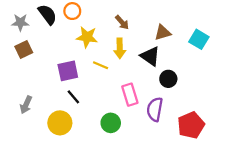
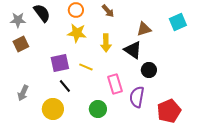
orange circle: (72, 11) -> (76, 10), moved
brown arrow: (122, 22) -> (108, 11), moved
cyan square: (199, 39) -> (178, 22), moved, turned 36
yellow line: (101, 65) -> (86, 67), moved

